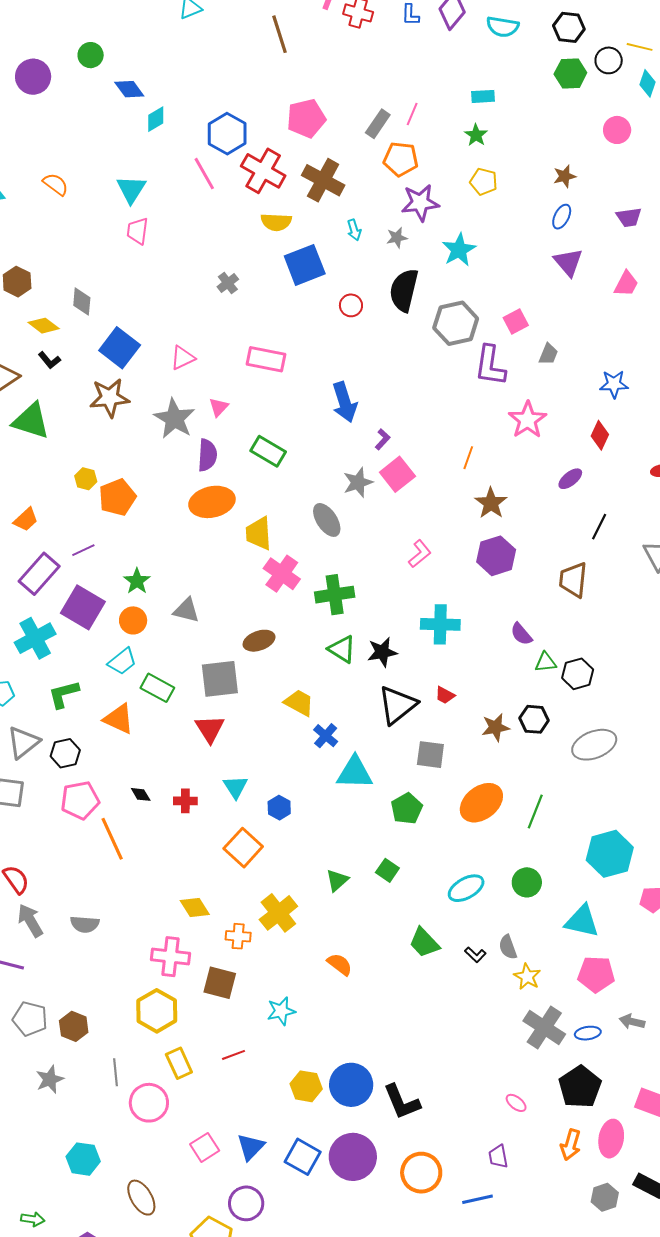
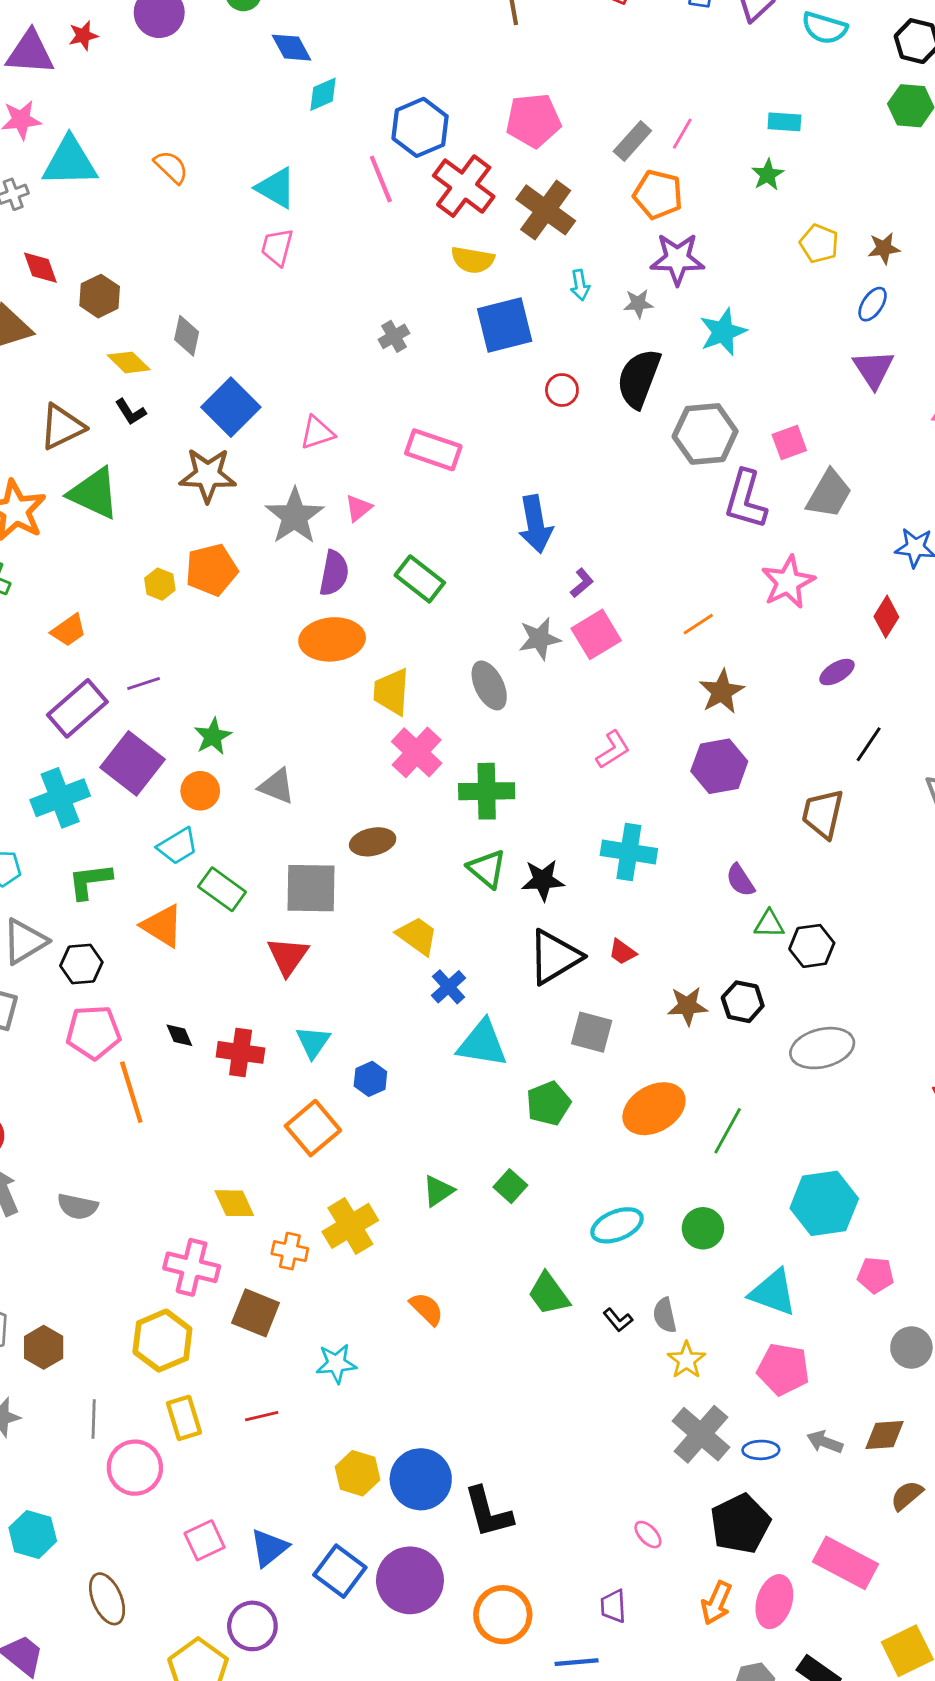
yellow pentagon: (484, 182) -> (819, 244), moved
cyan triangle: (131, 189) -> (276, 188), turned -40
gray trapezoid: (548, 354) -> (829, 494), size x1.6
orange line: (468, 458) -> (698, 624), turned 30
orange pentagon: (117, 497) -> (211, 570), moved
red cross: (185, 801) -> (241, 1052), size x1.4

